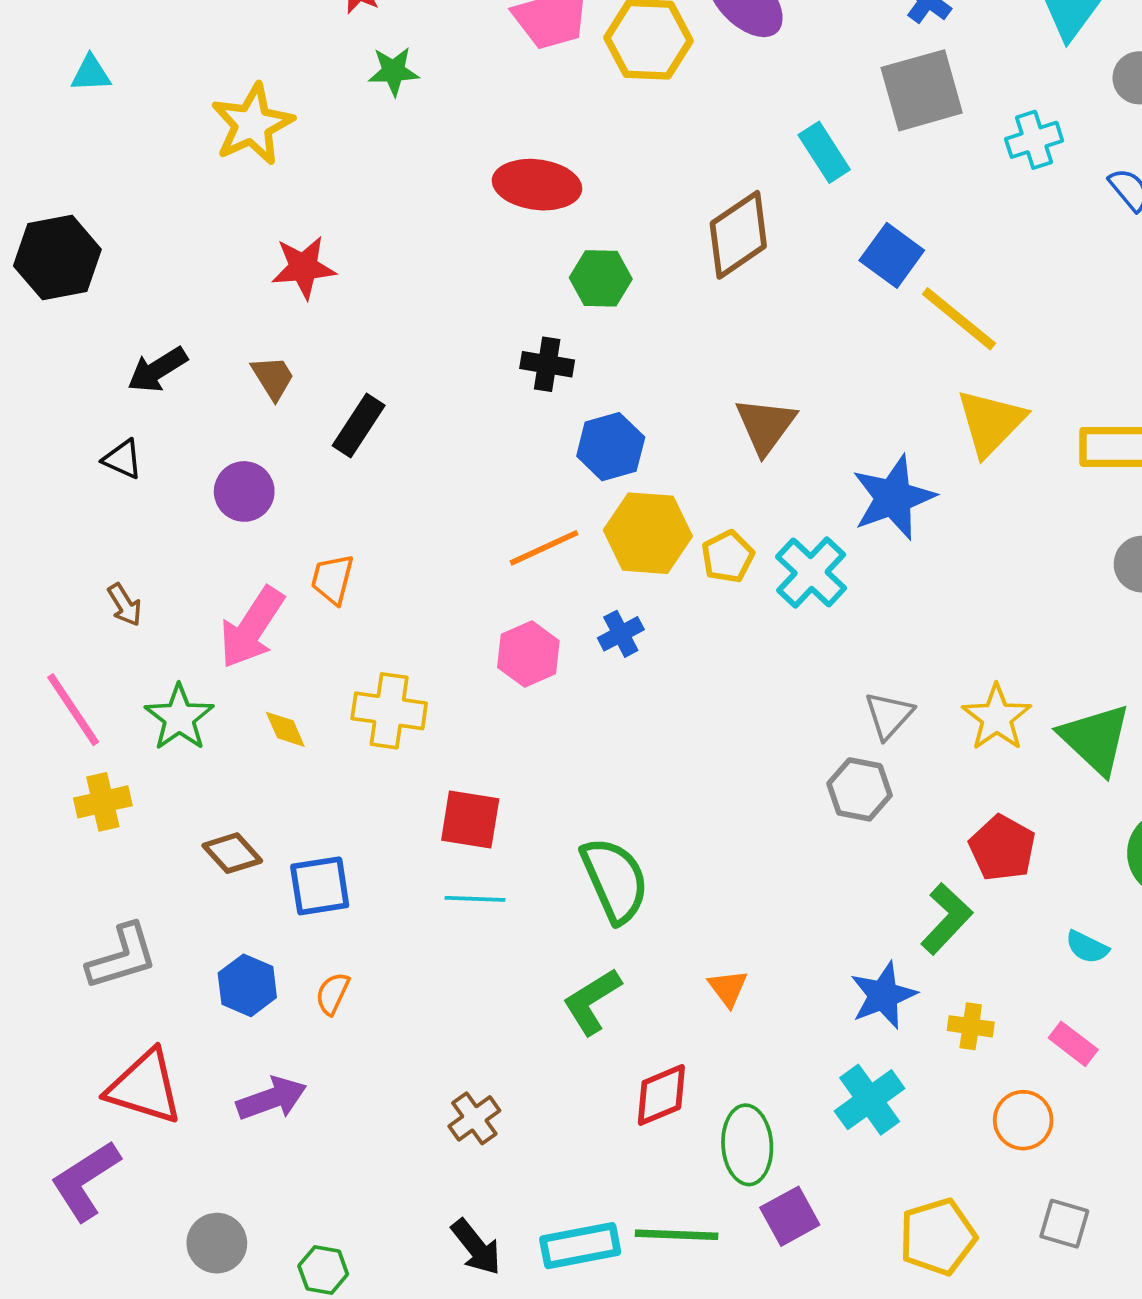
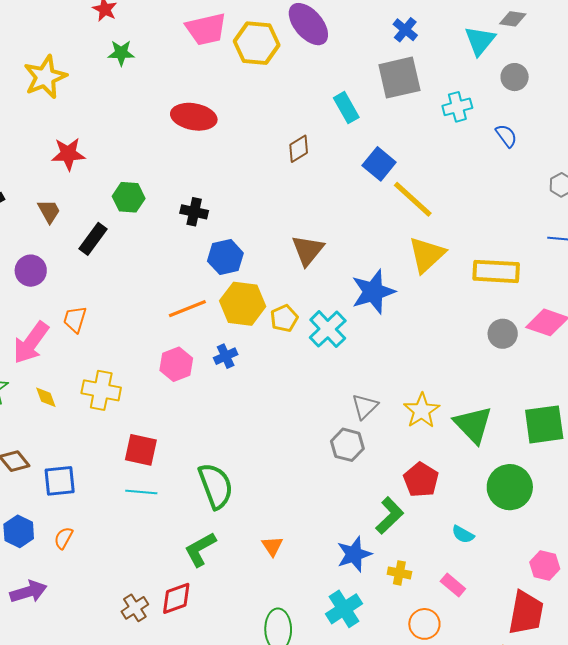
brown diamond: (738, 235) -> (299, 149), size x0.6
green hexagon: (601, 278) -> (129, 197), moved
red diamond: (661, 1095) -> (176, 598), moved

